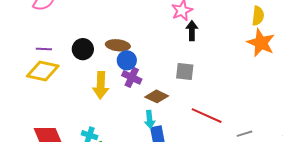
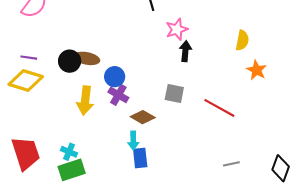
yellow semicircle: (258, 16) -> (242, 40), moved
orange star: (261, 43) -> (256, 70), size x0.7
brown ellipse: (118, 45) -> (87, 58), moved
red line: (207, 116) -> (219, 108), moved

